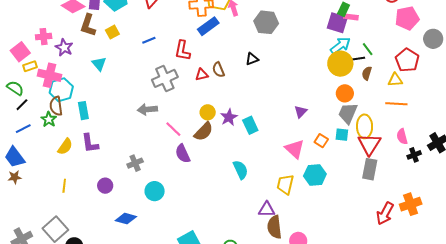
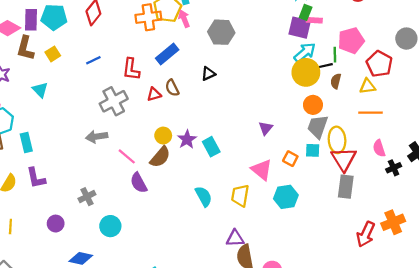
pink pentagon: (407, 18) -> (351, 40), moved
blue rectangle: (208, 26) -> (167, 54), moved
green line: (368, 49) -> (335, 55), turned 40
yellow trapezoid: (285, 184) -> (240, 196), moved

